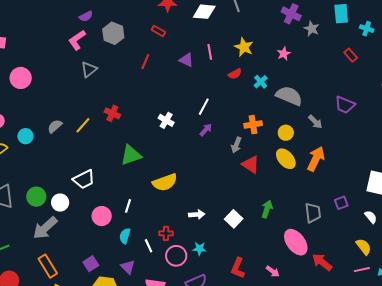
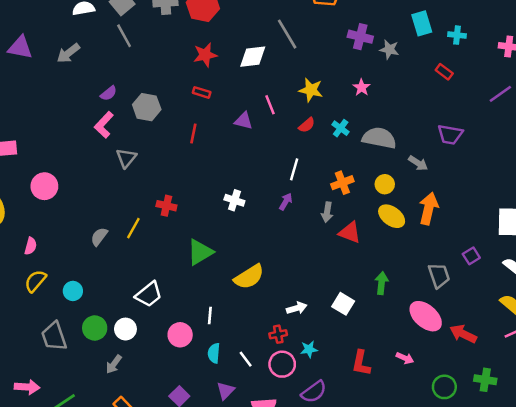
white line: (204, 107) -> (294, 169), moved
cyan circle: (25, 136) -> (73, 291), moved
gray arrow: (45, 228) -> (114, 364), size x0.6
red cross: (166, 233) -> (278, 334), moved
purple triangle: (128, 267) -> (226, 391), turned 42

